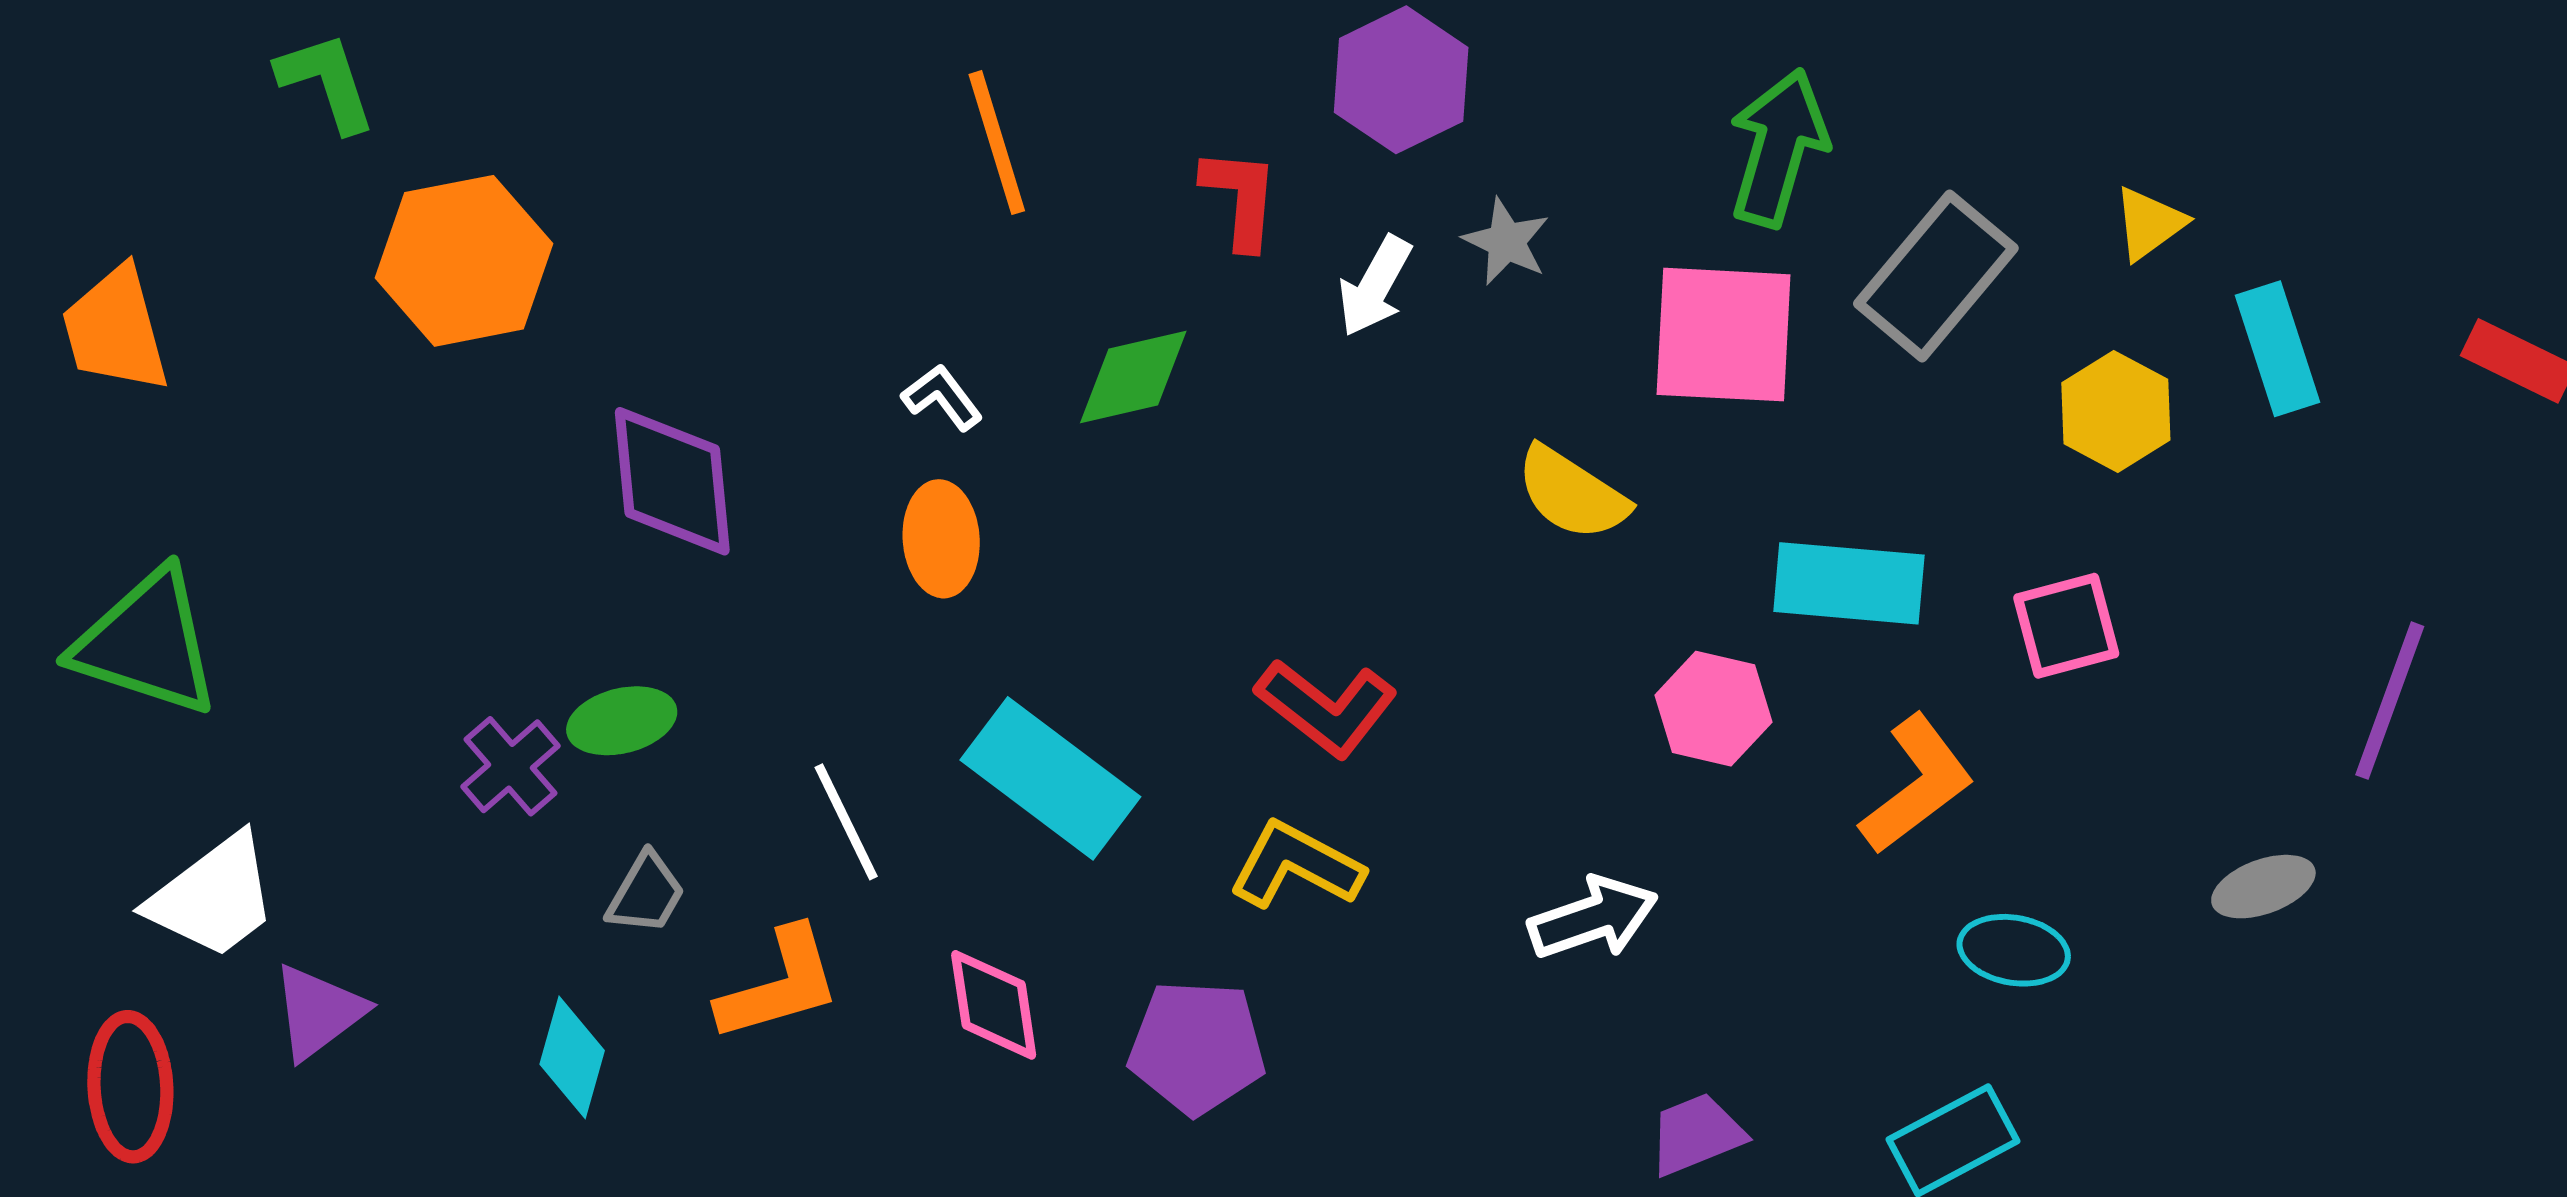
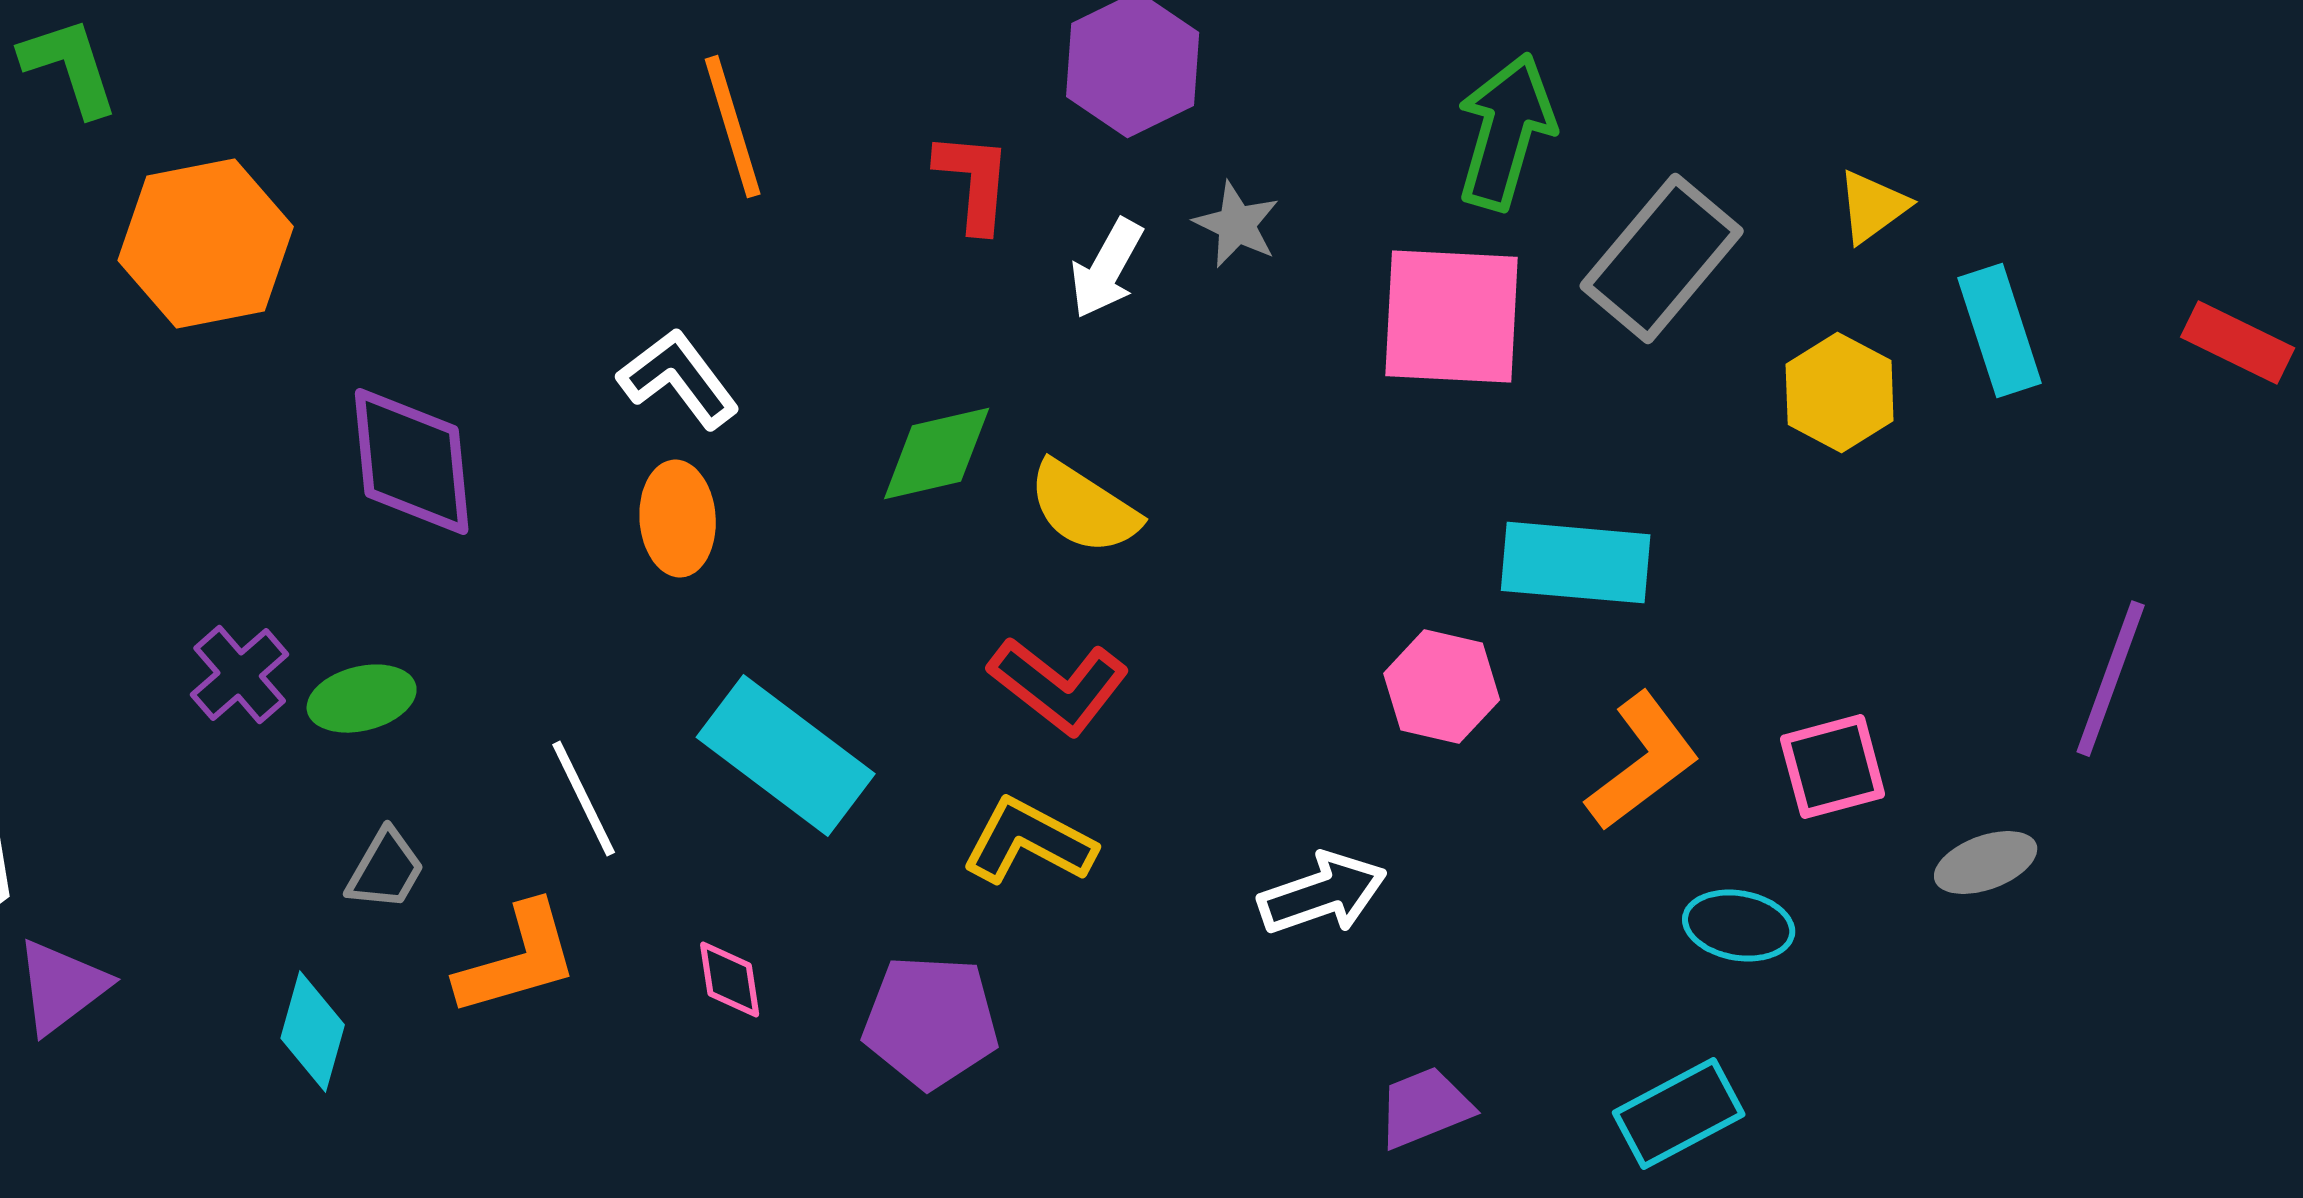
green diamond: (1133, 377) -> (937, 454), moved
white L-shape: (942, 397) -> (679, 379), size x1.5
yellow semicircle: (1572, 493) -> (1084, 508), moved
pink square: (2066, 626) -> (1833, 767), moved
purple cross: (511, 766) -> (240, 675), moved
pink diamond: (994, 1005) -> (730, 980), size x0.7

